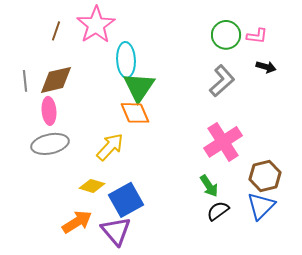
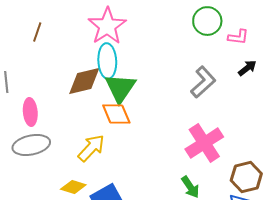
pink star: (96, 25) -> (107, 26), moved
green circle: (226, 35) -> (207, 21), moved
black arrow: (266, 67) -> (247, 68), turned -54
brown diamond: (56, 80) -> (84, 81), moved

